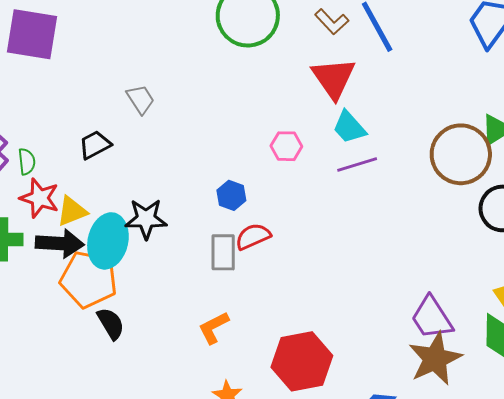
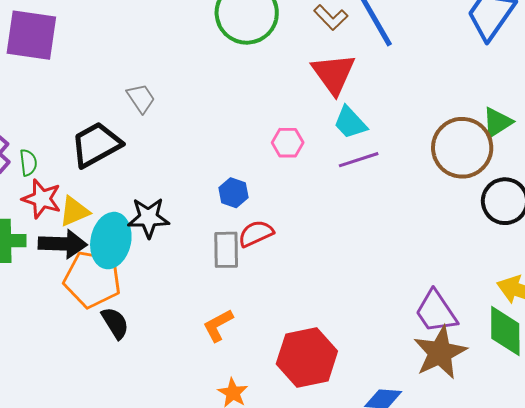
black trapezoid: (95, 145) -> (96, 145), size x1.6

